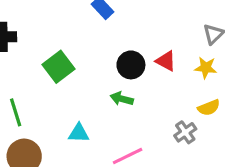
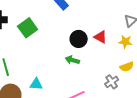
green square: (58, 67) -> (28, 28), moved
cyan triangle: (79, 133) -> (36, 84), moved

